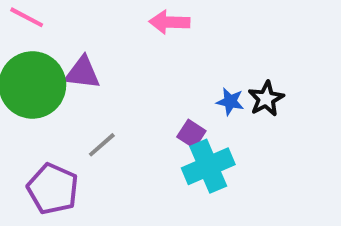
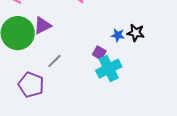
purple triangle: (82, 73) -> (42, 25), turned -30
black star: (266, 99) -> (136, 33), turned -30

